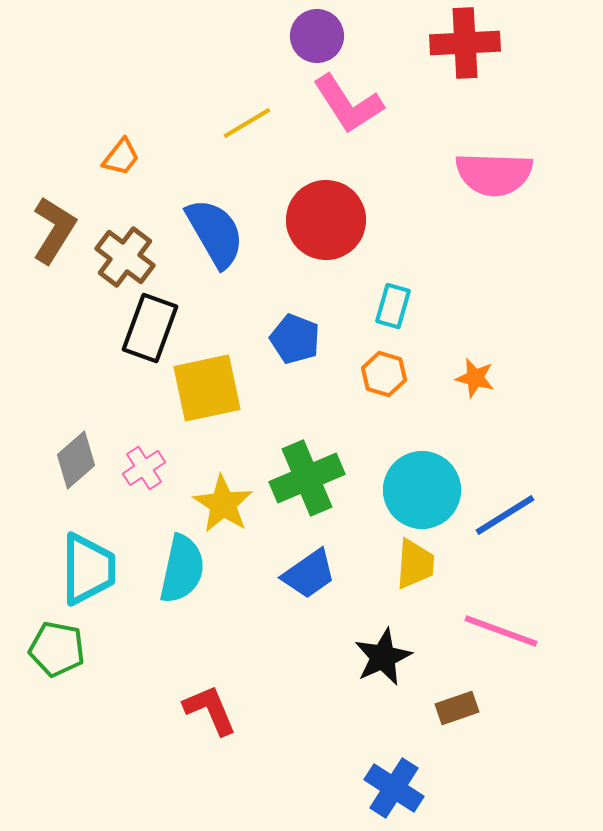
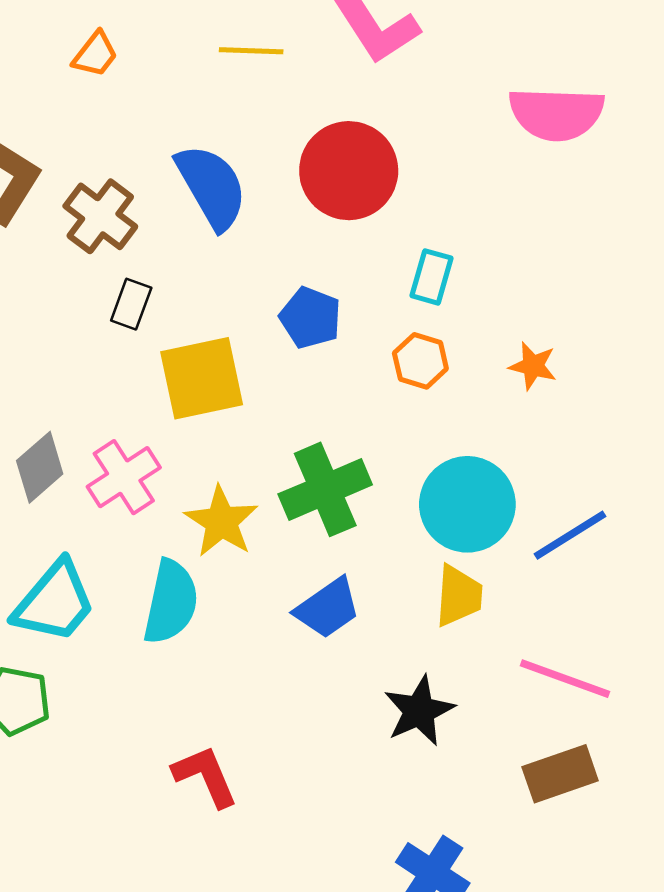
yellow line: (247, 123) -> (251, 51), turned 33
orange trapezoid: (121, 157) -> (95, 54), moved
black rectangle: (150, 328) -> (131, 304), size x0.6
pink cross: (144, 468) -> (124, 477), size x1.4
cyan trapezoid: (88, 569) -> (55, 602), turned 40
brown rectangle: (457, 708) -> (560, 774), moved, size x1.4

